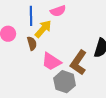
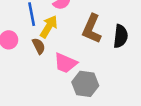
brown L-shape: (79, 63) -> (92, 29), moved

